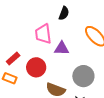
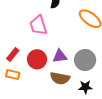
purple triangle: (62, 48) -> (60, 56), moved

